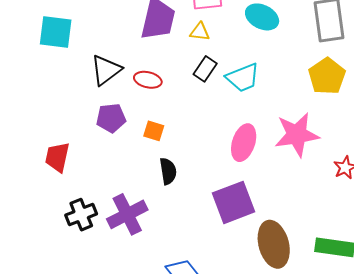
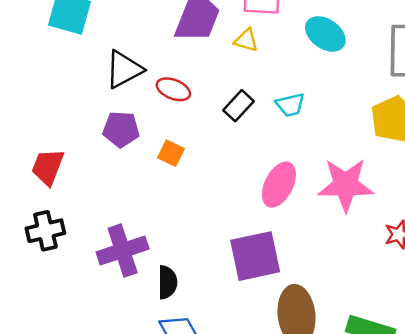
black rectangle: (205, 69) -> (239, 106), moved
cyan trapezoid: (243, 78) -> (290, 105), size x0.7
black semicircle: (168, 171) -> (167, 282), moved
black cross: (81, 215) -> (45, 231), moved

